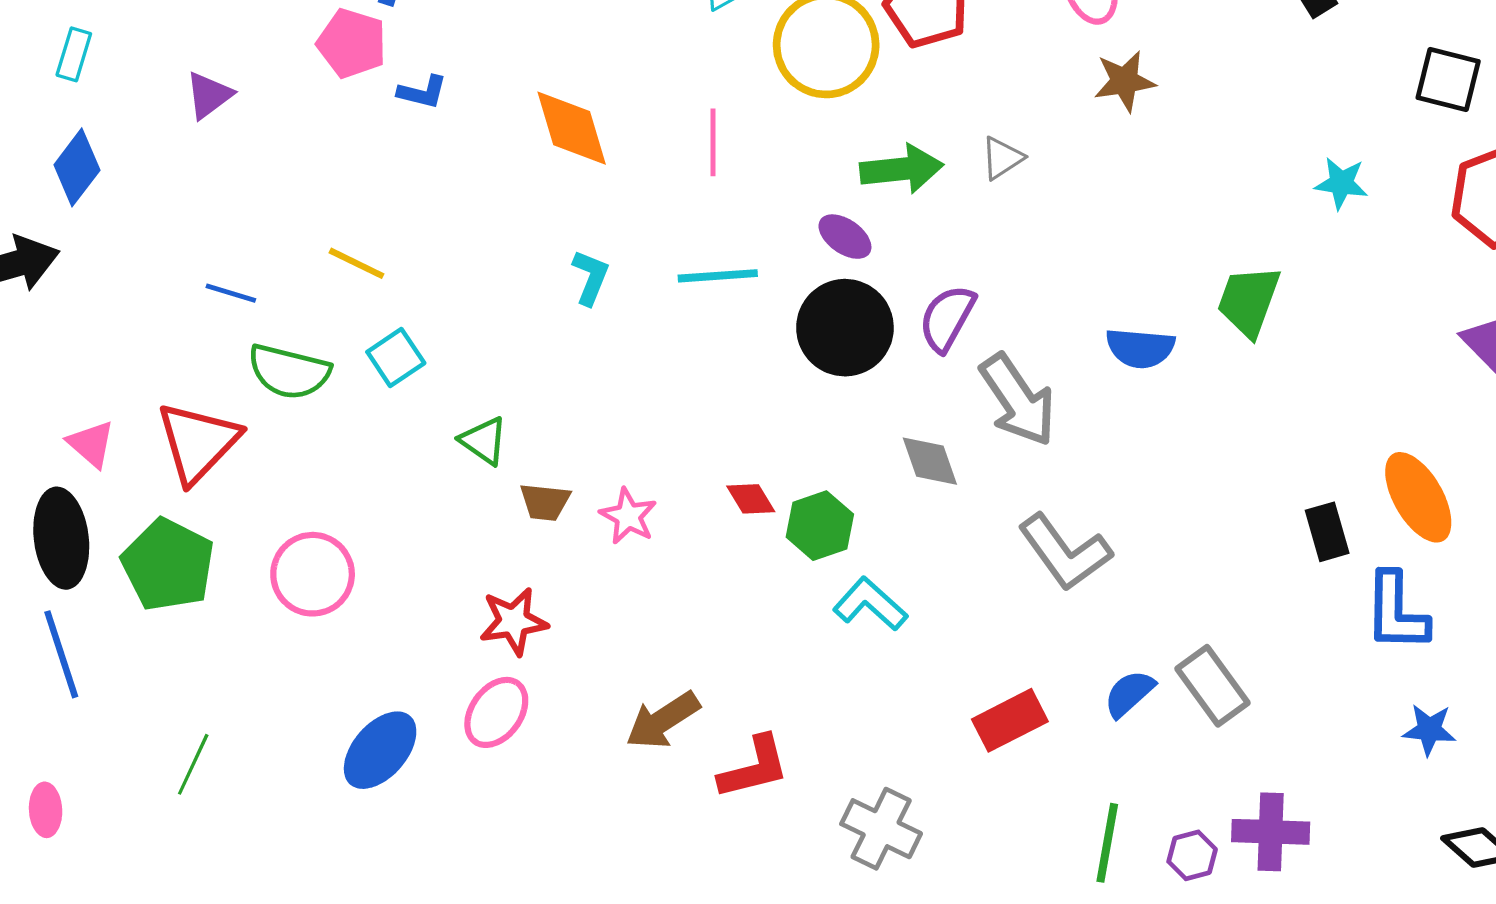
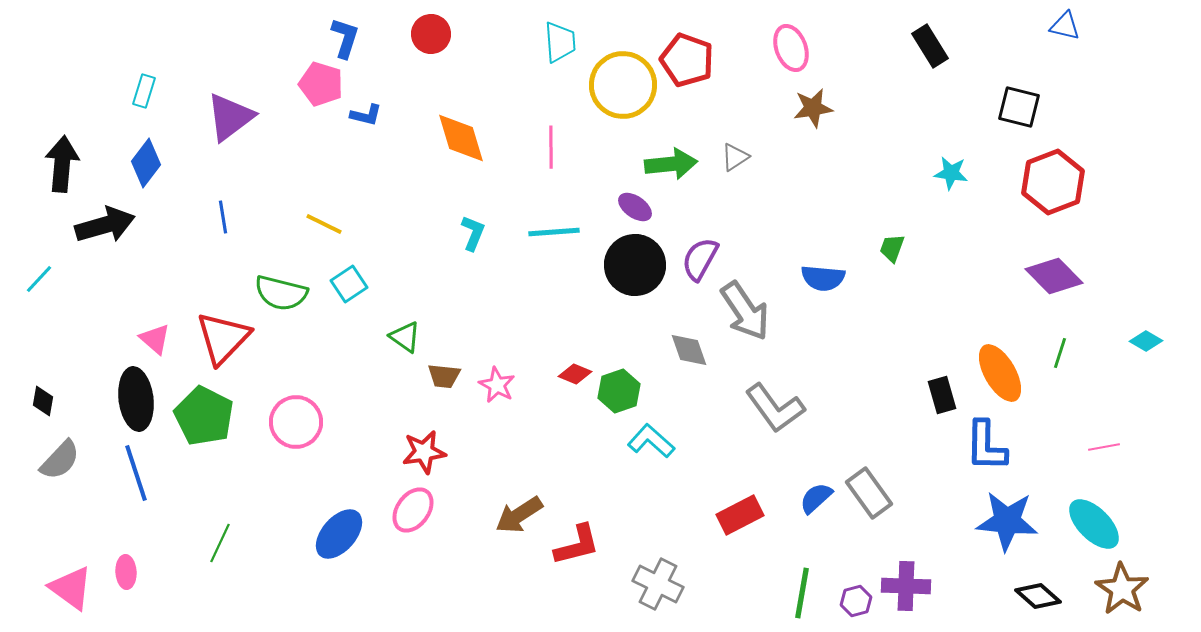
purple triangle: (209, 95) -> (230, 117), size x1.6
blue line: (231, 293) -> (223, 217), moved, turned 64
green trapezoid: (1249, 301) -> (892, 248), size x0.6
red diamond: (751, 499) -> (575, 374), turned -36
blue star: (1429, 730) -> (1007, 521), size x1.8

